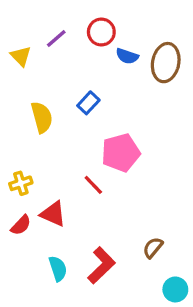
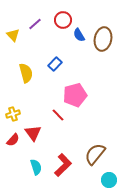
blue semicircle: (127, 56) -> (79, 35), turned 40
red triangle: (53, 214) -> (33, 133), turned 30
brown semicircle: (153, 248) -> (95, 154), size x1.6

